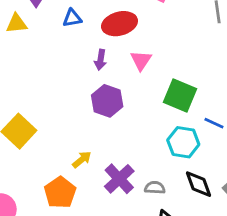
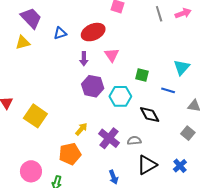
green square: (180, 96) -> (142, 75), size x0.6
cyan hexagon: (183, 142) -> (120, 96), moved
black diamond: (199, 184) -> (150, 115), moved
orange pentagon: (60, 193) -> (70, 154), turned 30

